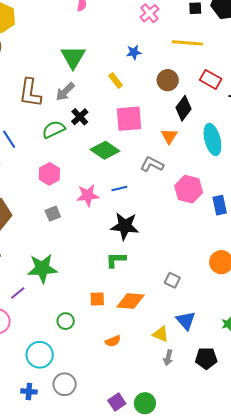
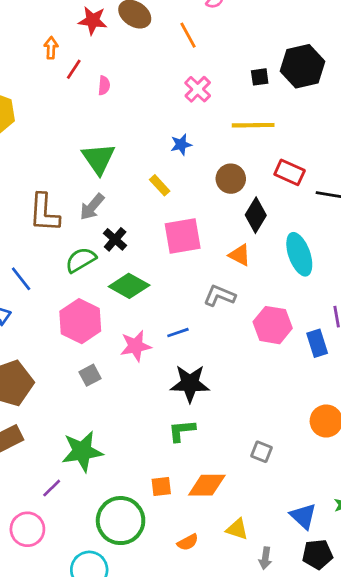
orange triangle: (169, 136) -> (240, 255), turned -30
green diamond: (105, 150) -> (129, 286), moved
pink hexagon: (49, 174) -> (80, 321), size x1.4
green circle: (66, 321) -> (121, 521), size x2.0
blue triangle: (186, 321) -> (303, 516), moved
yellow triangle: (161, 334) -> (237, 529), moved

